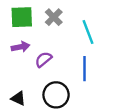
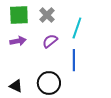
cyan line: (88, 32) -> (77, 28), turned 40
purple semicircle: (43, 59) -> (50, 41), moved

